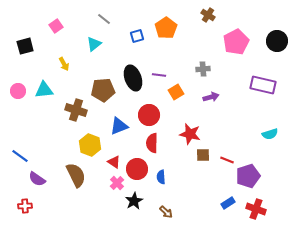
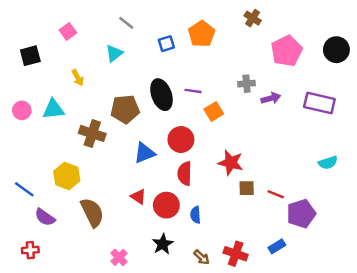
purple arrow: (211, 97) -> (271, 98), moved
yellow hexagon: (90, 145) -> (67, 176), moved
pink cross: (117, 183) -> (119, 257), moved
red cross: (256, 209) -> (236, 254), moved

